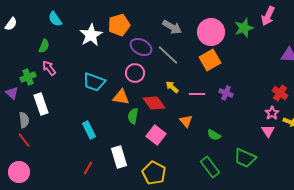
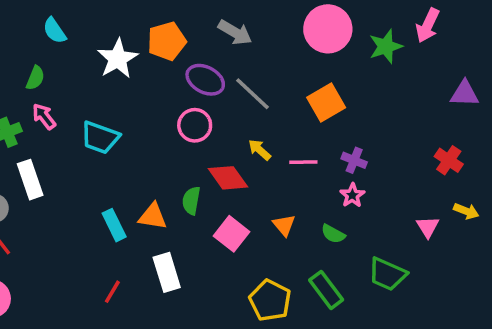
gray arrow: (172, 27) -> (235, 32), moved
pink circle: (211, 32) -> (328, 29), moved
cyan trapezoid: (94, 82) -> (100, 138), moved
orange triangle: (121, 97) -> (153, 216), moved
pink star: (272, 113) -> (352, 195), moved
orange triangle: (186, 121) -> (284, 225), moved
yellow pentagon: (154, 173) -> (270, 300), moved

